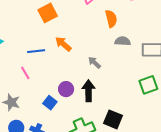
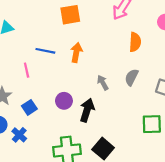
gray semicircle: (123, 41) -> (132, 77), moved, turned -84
orange arrow: (63, 44) -> (76, 53), turned 42
blue square: (50, 103) -> (29, 107), moved

